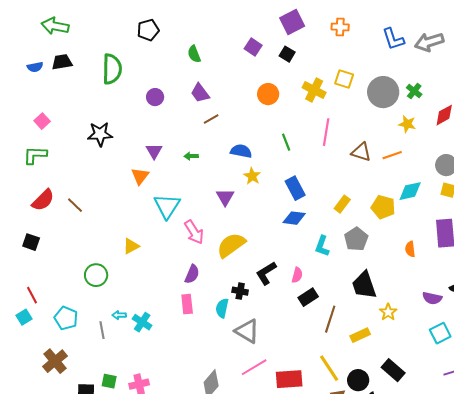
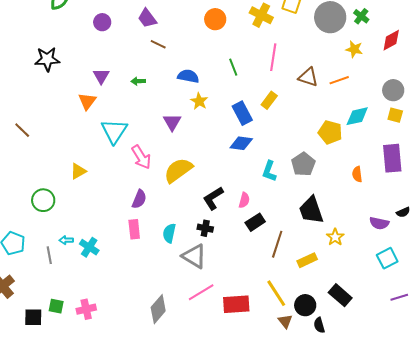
brown line: (211, 119) -> (158, 44), turned 56
yellow rectangle: (342, 204) -> (269, 100), moved
black cross: (240, 291) -> (205, 228), moved

